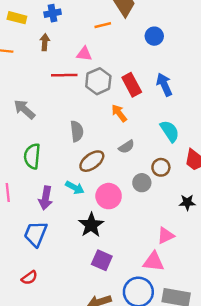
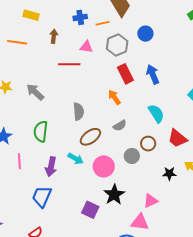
blue cross: (53, 13) -> (80, 17), moved
gray hexagon: (98, 81) -> (117, 45), moved
black star: (91, 225) -> (114, 195), moved
purple square: (102, 260) -> (90, 210), moved

